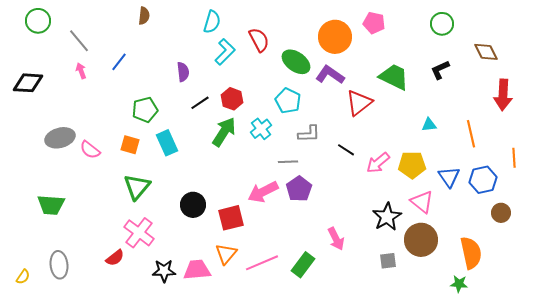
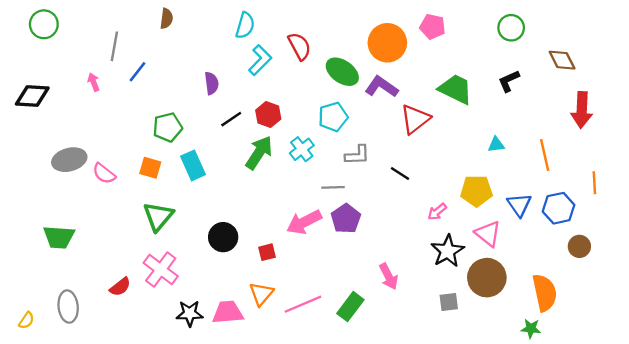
gray line: (79, 41) -> (114, 46), moved, turned 50
cyan pentagon: (288, 101) -> (333, 117), turned 30
pink arrow: (378, 163) -> (437, 212), moved, size x0.7
red square: (231, 218) -> (267, 252), size x0.6
red semicircle: (115, 258) -> (120, 287), moved

